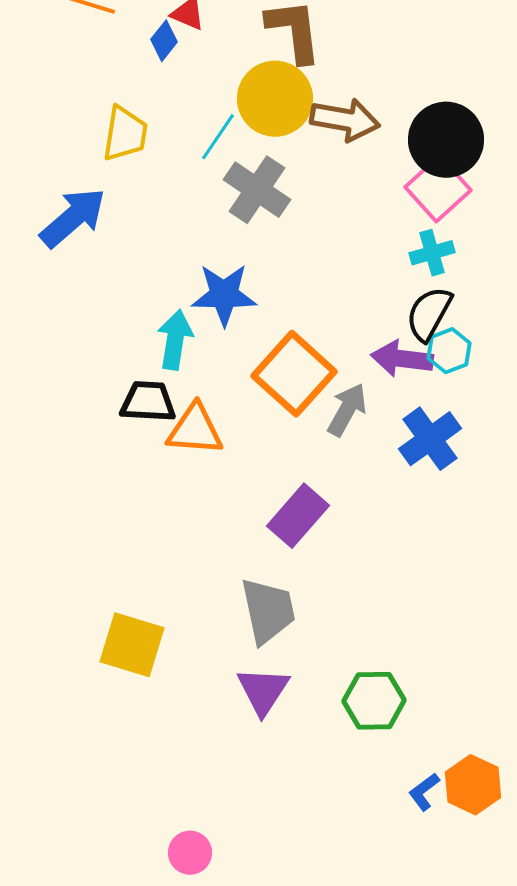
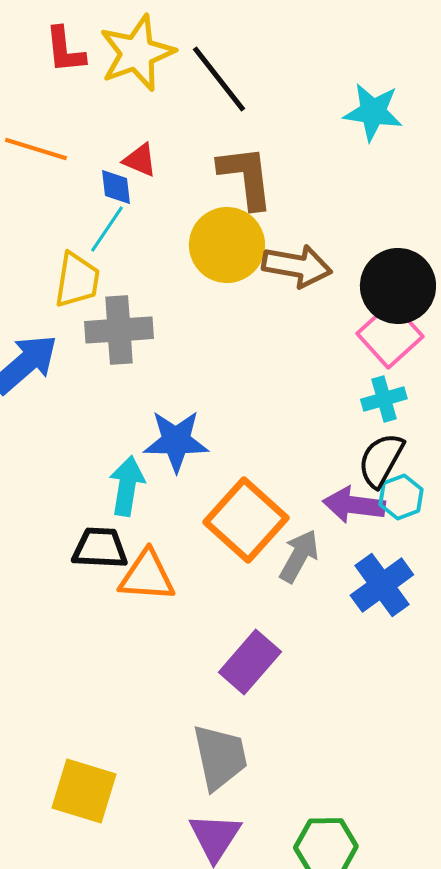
blue diamond: (164, 41) -> (116, 187), turned -45
cyan line: (218, 137) -> (107, 229), moved
gray cross: (257, 190) -> (119, 330), moved, turned -38

